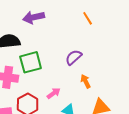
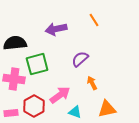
purple arrow: (34, 17) -> (56, 29), moved
pink arrow: (54, 93) -> (60, 95), size x1.5

